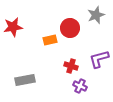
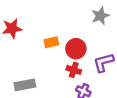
red circle: (70, 28) -> (76, 49), moved

